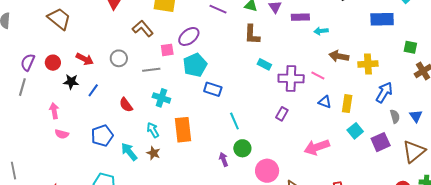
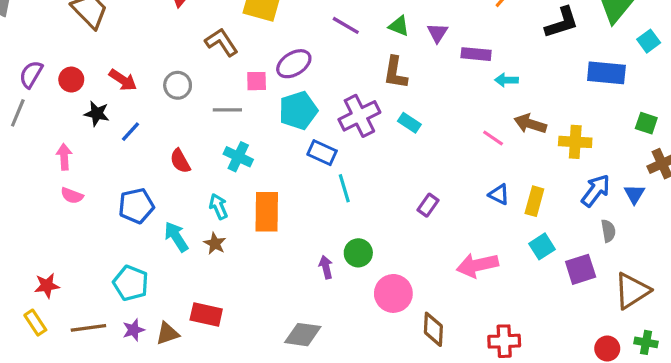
pink line: (318, 76) -> (493, 138), moved
purple cross: (291, 79) -> (359, 116), moved, turned -35
blue triangle: (416, 116) -> (634, 194), moved
cyan line: (234, 121) -> (344, 188), moved

